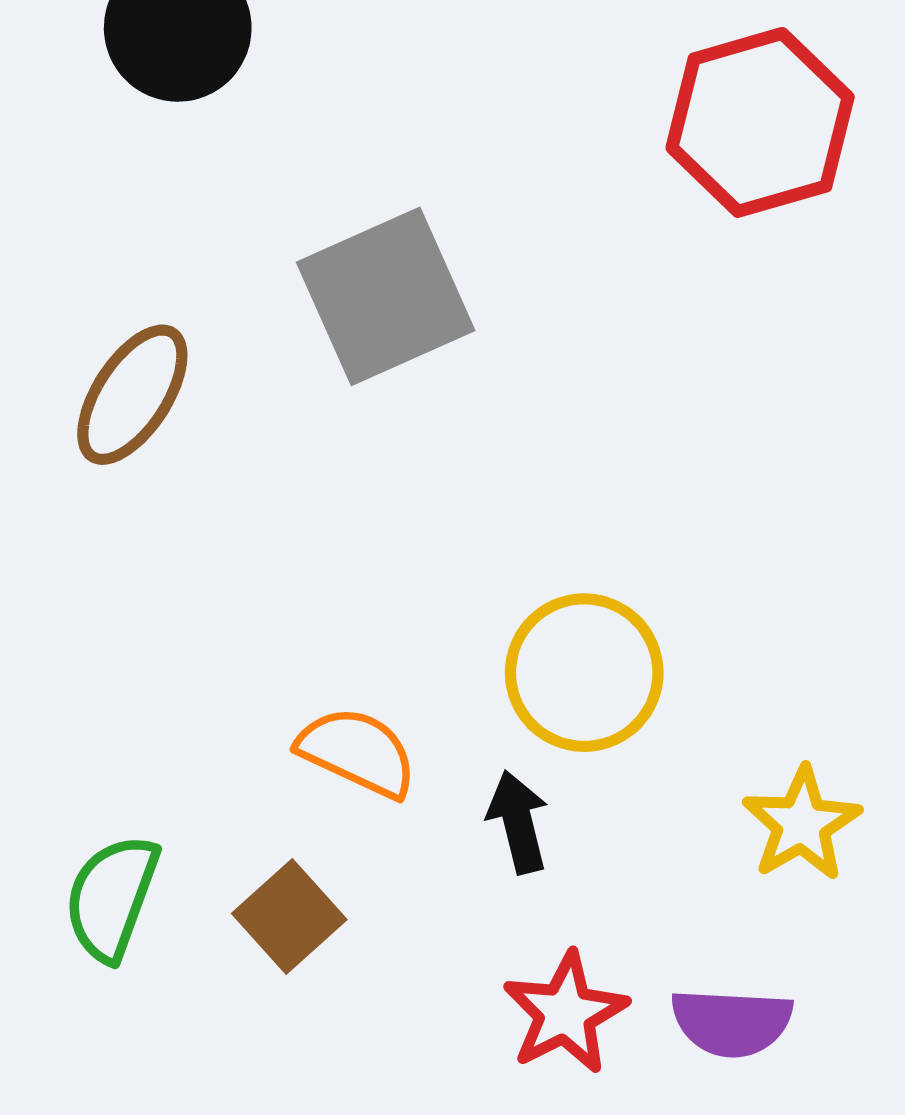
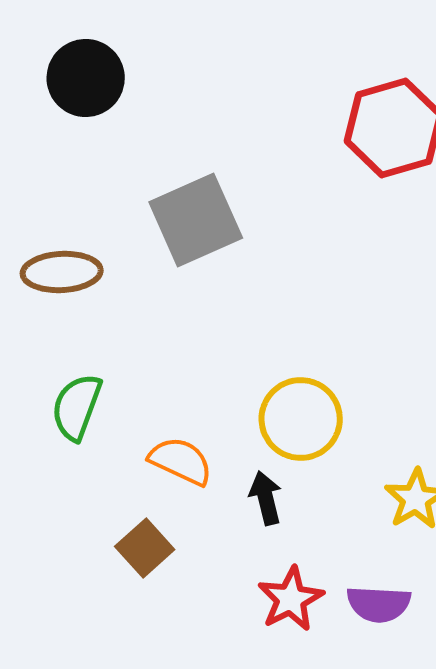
brown ellipse: (132, 395) -> (62, 272), turned 54
green semicircle: (112, 898) -> (77, 407), moved

